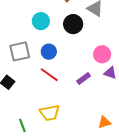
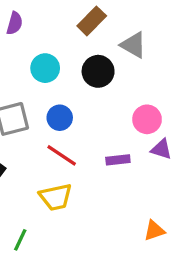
purple rectangle: (84, 79) -> (118, 160), turned 32
yellow trapezoid: (50, 113) -> (56, 197), moved
green line: (22, 125) -> (20, 240), turned 48

